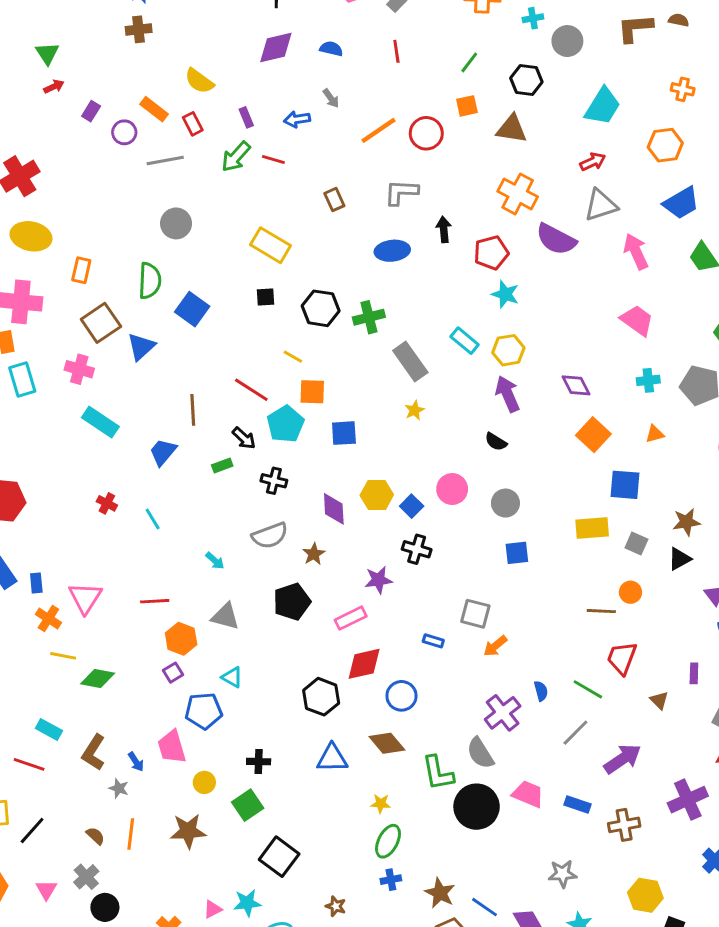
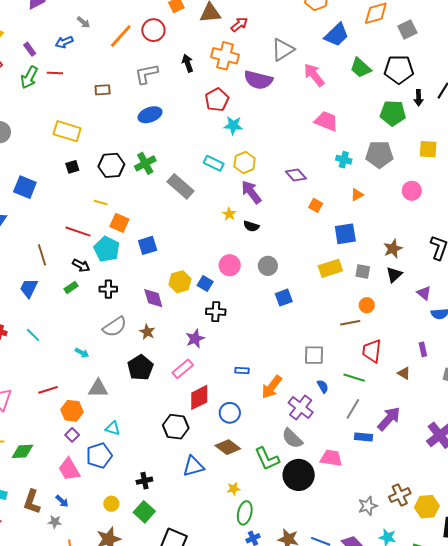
red arrow: (593, 162) -> (239, 24), moved
brown rectangle: (334, 200) -> (103, 90), turned -56
black arrow: (444, 229) -> (188, 63), moved
cyan cross: (648, 380) -> (344, 160), turned 35
orange square: (312, 392) -> (119, 223), turned 36
yellow star: (415, 410) -> (229, 214), moved
orange square: (593, 435) -> (316, 205), size x0.6
gray square: (475, 614) -> (314, 355), moved
orange arrow: (495, 646) -> (272, 387), moved, size x1.4
pink trapezoid: (172, 747) -> (69, 469), moved
blue rectangle: (578, 805) -> (363, 437), moved
brown cross: (624, 825) -> (400, 495), moved

